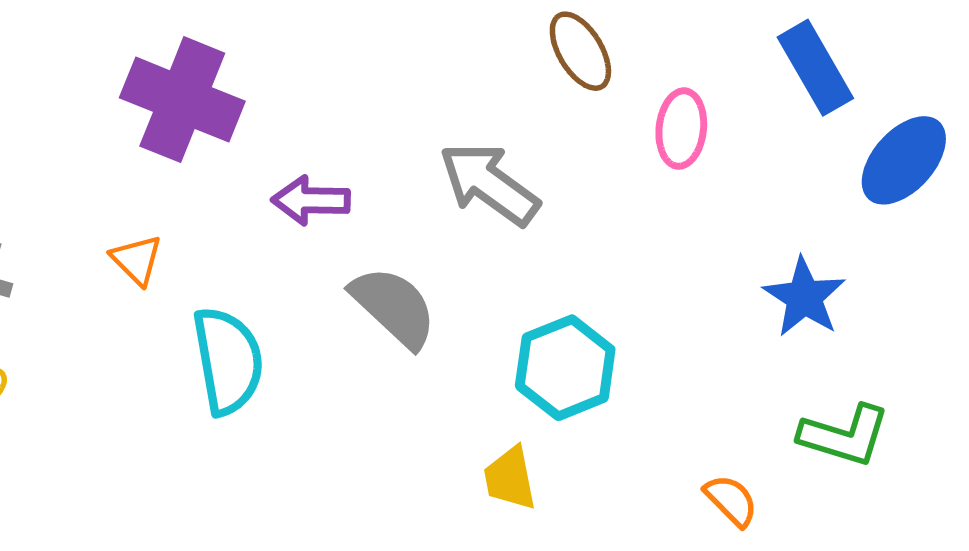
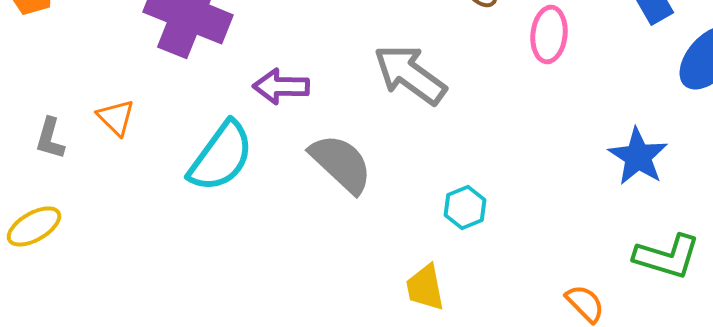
orange triangle: (137, 260) -> (116, 117), moved
cyan semicircle: (228, 361) -> (221, 156), moved, turned 46
cyan hexagon: (565, 368) -> (465, 207), size x0.6

